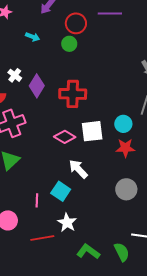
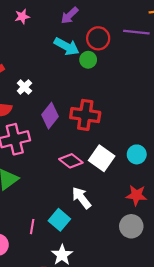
cyan arrow: (33, 37) -> (67, 46), moved, size x1.6
purple diamond: (37, 86) -> (50, 116), moved
white square: (92, 131) -> (102, 158), turned 35
red star: (125, 148) -> (136, 195), moved

